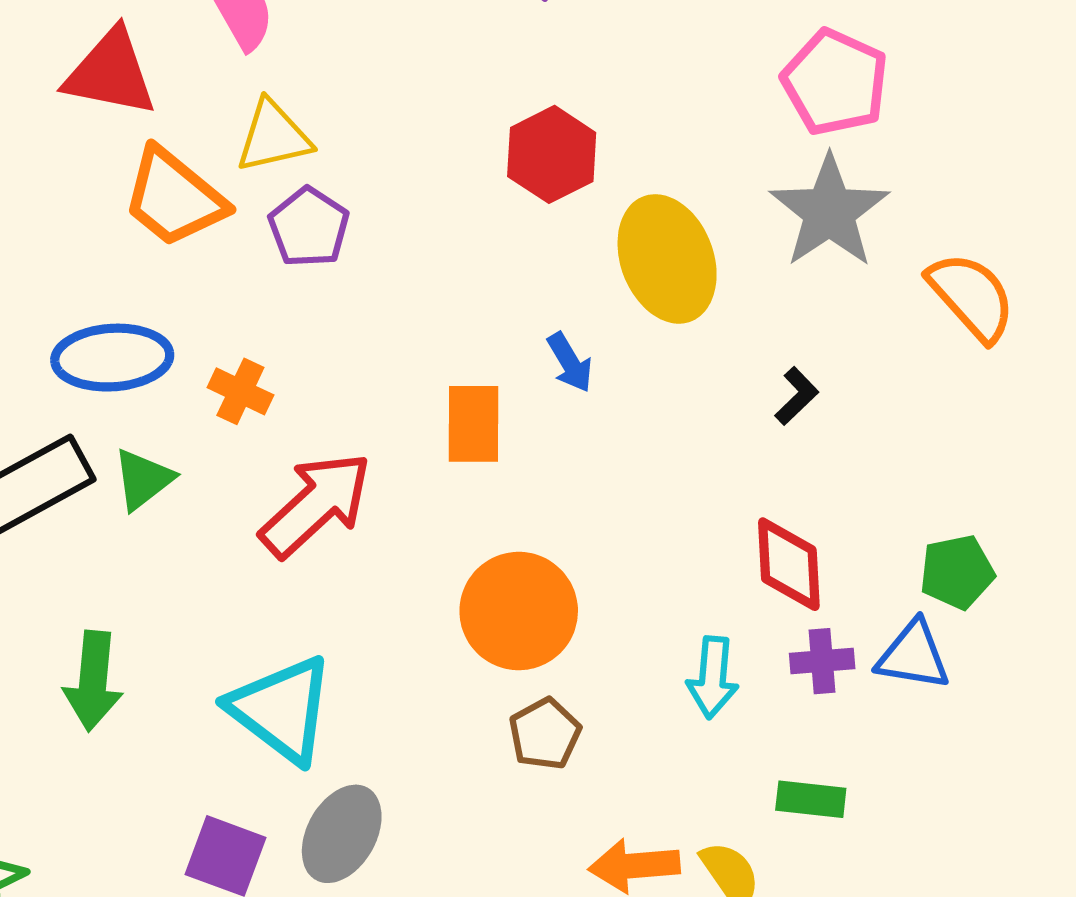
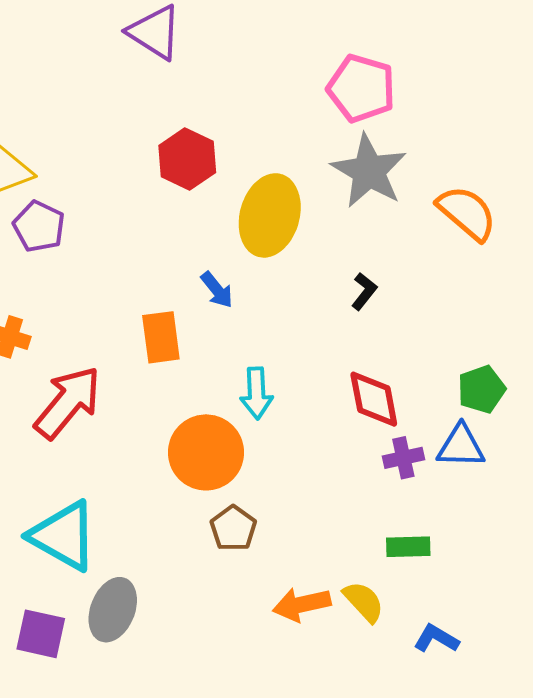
yellow ellipse: (667, 259) -> (270, 215), turned 44
cyan arrow: (713, 678) -> (256, 393), moved

